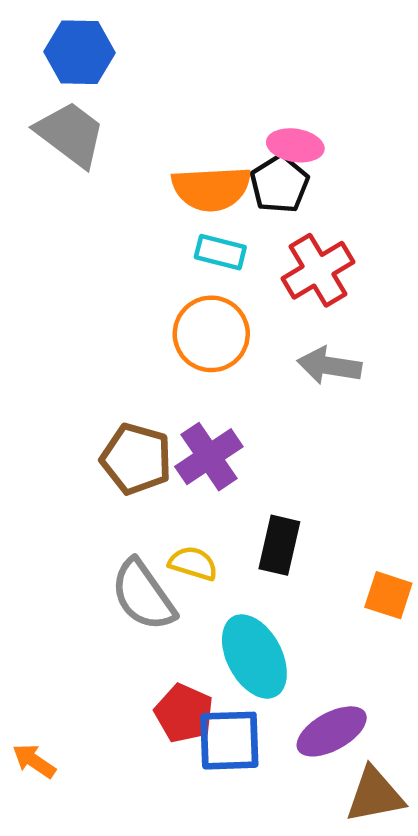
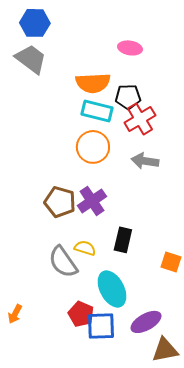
pink ellipse: (295, 145) -> (130, 48), moved
black pentagon: (279, 184) -> (128, 97), moved, turned 30
cyan rectangle: (220, 252) -> (97, 111), size x1.4
orange arrow: (34, 761) -> (15, 314), moved, turned -96

